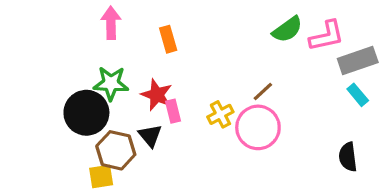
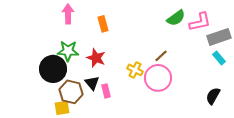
pink rectangle: (173, 111) -> (106, 91), moved
yellow cross: (220, 114) -> (135, 70), turned -35
black semicircle: (348, 157) -> (213, 96), turned 36

